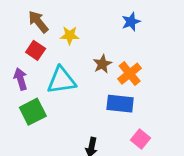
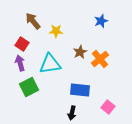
red square: (36, 50) -> (22, 44), moved
blue rectangle: (120, 104) -> (80, 90), moved

